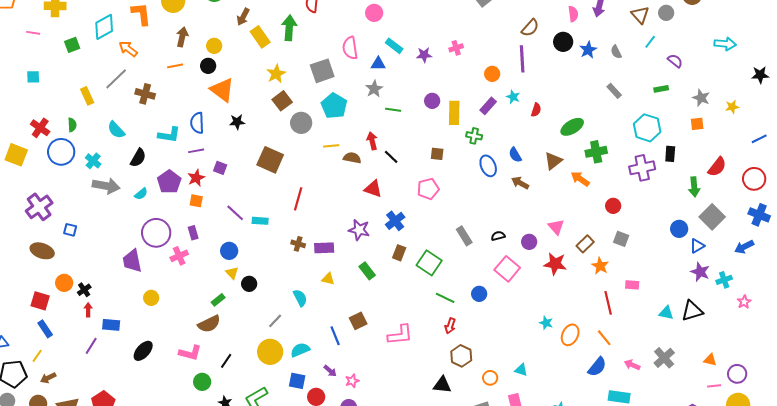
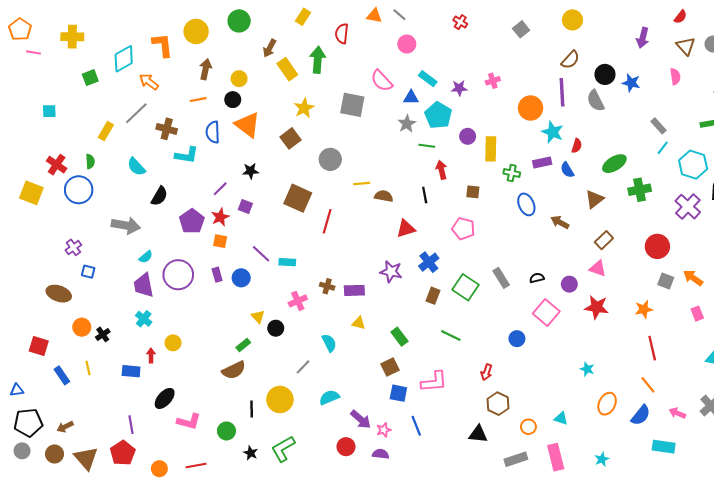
pink semicircle: (573, 14) -> (675, 77), moved
pink line: (33, 33) -> (34, 52), moved
cyan line: (650, 42) -> (663, 148), moved
pink semicircle: (350, 48) -> (382, 81), turned -35
blue star: (588, 50) -> (631, 83), turned -30
gray semicircle: (616, 52) -> (596, 101), moved, size x1.5
gray square: (322, 71) -> (352, 105), turned 30
orange circle: (492, 74) -> (531, 108), size x1.5
yellow rectangle: (87, 96) -> (106, 131), turned 54
cyan star: (513, 97) -> (553, 132), size x1.5
brown square: (282, 101) -> (290, 138), moved
cyan pentagon: (334, 106) -> (438, 115), moved
purple rectangle: (488, 106) -> (542, 163), moved, turned 36
black star: (237, 122) -> (251, 171), moved
blue semicircle: (197, 123) -> (213, 132), moved
cyan L-shape: (169, 135) -> (187, 155), moved
red arrow: (372, 141) -> (441, 170), moved
purple line: (196, 151) -> (220, 189), turned -35
blue semicircle: (515, 155) -> (567, 170), moved
black line: (391, 157) -> (425, 195), turned 35
cyan cross: (93, 161) -> (144, 319), moved
purple cross: (642, 168) -> (688, 207), turned -35
orange arrow: (580, 179) -> (693, 278), moved
red triangle: (373, 189) -> (406, 229), turned -36
pink pentagon: (428, 189) -> (463, 229), turned 30
cyan semicircle: (141, 194) -> (146, 257), moved
red line: (298, 199) -> (327, 221), moved
red circle: (613, 206) -> (657, 246), size x1.5
purple cross: (39, 207) -> (73, 247), moved, size x0.6
pink triangle: (556, 227) -> (598, 268), turned -30
brown rectangle: (585, 244) -> (604, 240), moved
blue circle: (229, 251) -> (241, 278), moved
pink cross: (179, 256) -> (298, 301), moved
purple trapezoid: (132, 261) -> (144, 285), moved
green square: (429, 263) -> (466, 287), moved
orange star: (600, 266) -> (644, 309), turned 30
green rectangle: (367, 271) -> (399, 337), moved
pink rectangle: (632, 285) -> (697, 314), moved, turned 64
green line: (445, 298) -> (451, 336), moved
red square: (40, 301) -> (39, 346), moved
red arrow: (88, 310) -> (151, 355), moved
orange ellipse: (570, 335) -> (607, 404), moved
blue line: (335, 336) -> (416, 426), moved
purple line: (91, 346) -> (131, 425), moved, turned -42
yellow circle: (270, 352) -> (280, 399), moved
pink L-shape: (190, 353) -> (189, 421), moved
yellow line: (37, 356) -> (88, 368), moved, turned -48
black line: (226, 361) -> (252, 409), turned -35
purple arrow: (330, 371) -> (361, 419), size x1.5
blue square: (297, 381) -> (398, 393), moved

